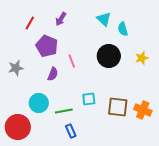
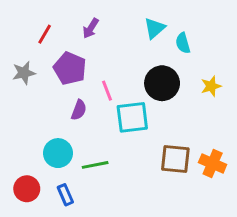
cyan triangle: (104, 19) -> (155, 28), turned 35
gray star: (16, 68) -> (24, 73), moved
cyan square: (89, 99) -> (132, 117), moved, size x1.6
red circle: (18, 127) -> (27, 189), size x0.7
blue rectangle: (71, 131) -> (65, 195), moved

